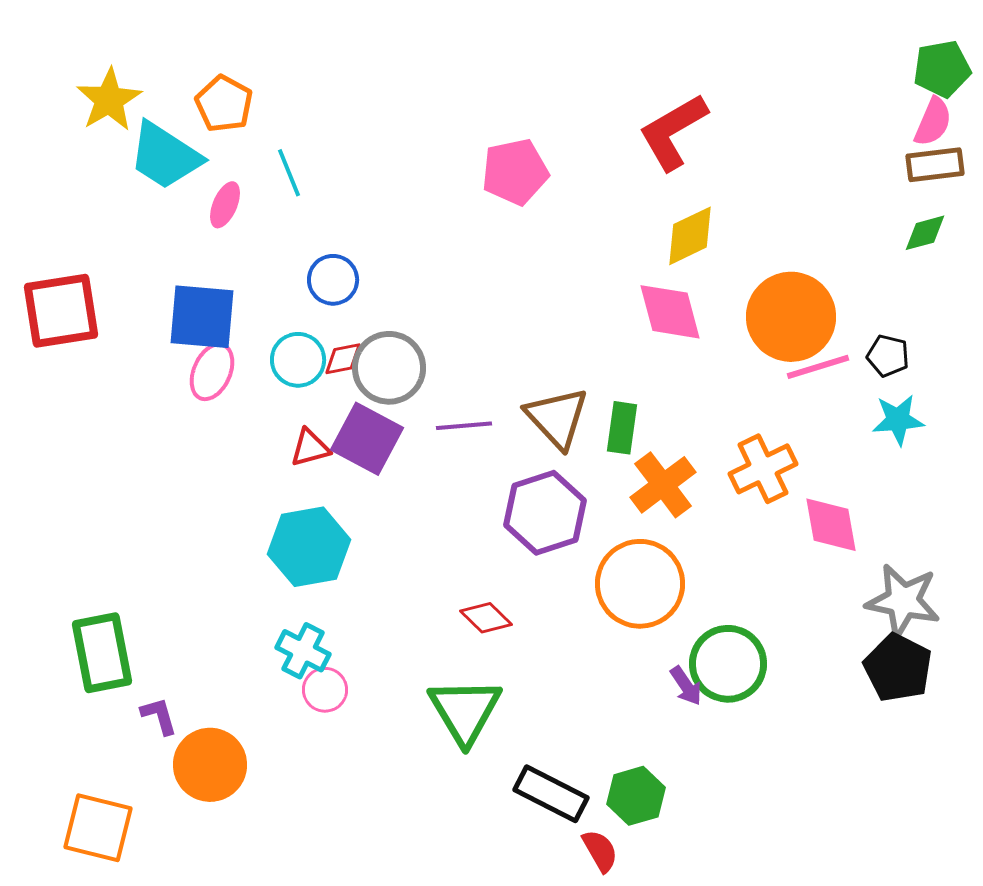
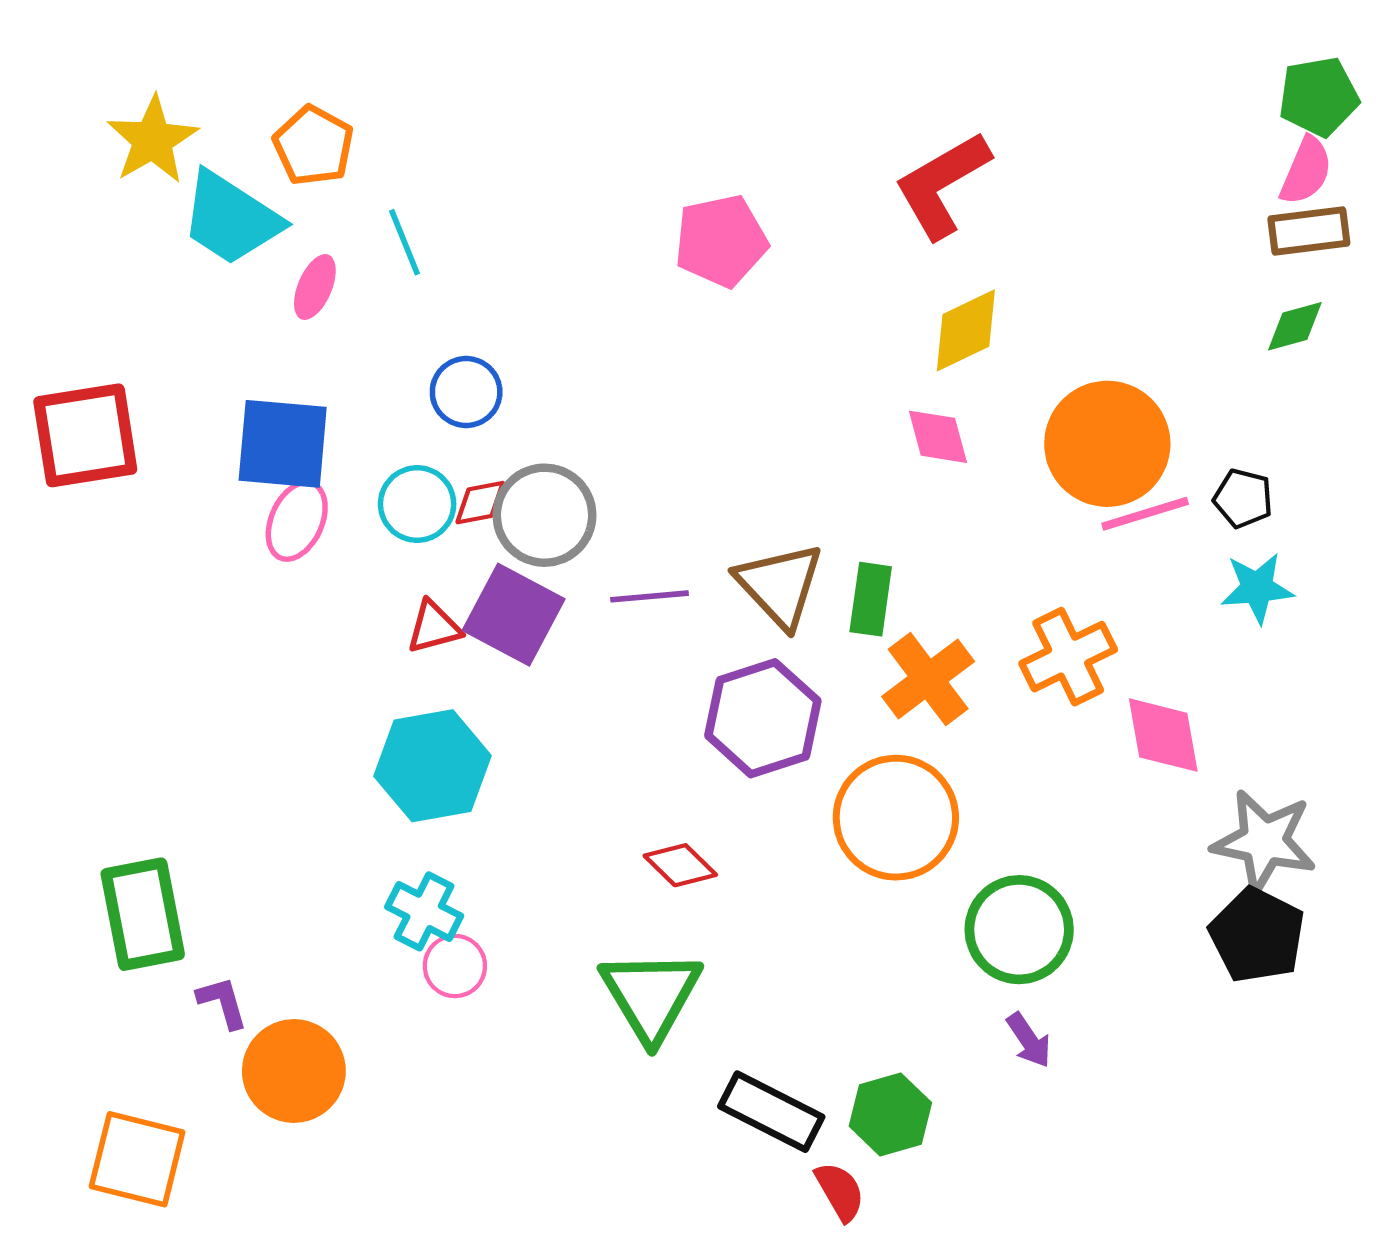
pink diamond: (670, 312) -> (938, 437), size x0.7
purple arrow: (686, 686) -> (1029, 1040), moved

